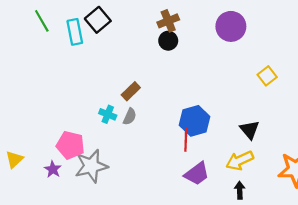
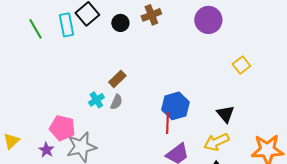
green line: (42, 21) -> (35, 29), moved
black circle: (168, 41) -> (120, 23), moved
cyan cross: (108, 114) -> (96, 100), turned 35

